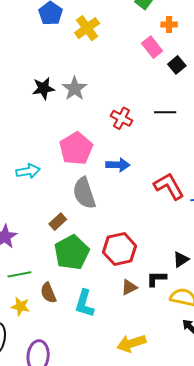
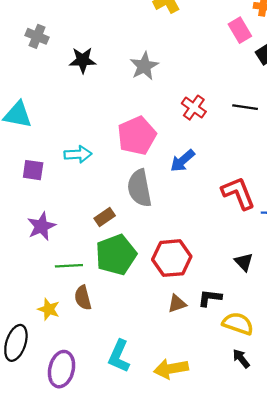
black star: (43, 88) -> (83, 60), moved
blue arrow: (118, 165) -> (182, 161), turned 130
black triangle: (181, 259) -> (244, 262), moved, turned -48
green line: (19, 274) -> (69, 266), moved
cyan L-shape: (84, 303) -> (119, 356), moved

